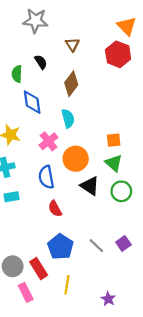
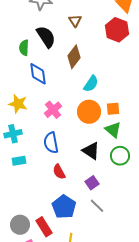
black semicircle: (41, 62) -> (46, 37), size x1.6
cyan semicircle: (68, 118) -> (91, 84), moved, turned 48
orange circle: (76, 159) -> (89, 112), moved
purple square: (123, 243) -> (92, 183), moved

